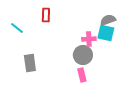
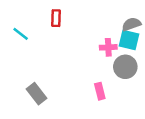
gray circle: (83, 55) -> (125, 67), moved
gray rectangle: (30, 63) -> (37, 94), moved, turned -30

